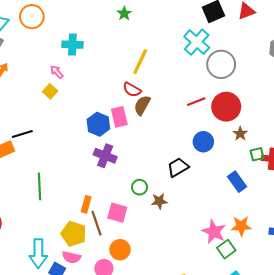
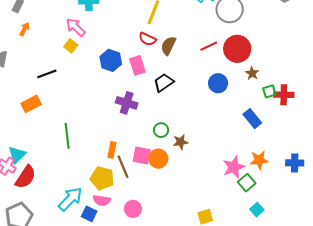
pink arrow: (57, 72) -> (76, 27), size x1.5
brown semicircle: (142, 105) -> (168, 46), moved
blue hexagon: (98, 124) -> (111, 60), moved
black line: (22, 134) -> (47, 74), moved
black trapezoid: (178, 167) -> (164, 82), moved
pink star: (214, 232) -> (234, 167), turned 30
orange circle: (120, 250) -> (158, 159), moved
cyan arrow: (38, 253) -> (70, 199), turned -132

